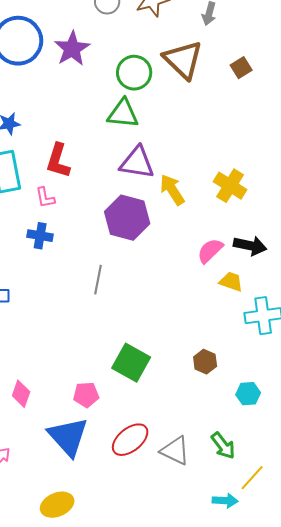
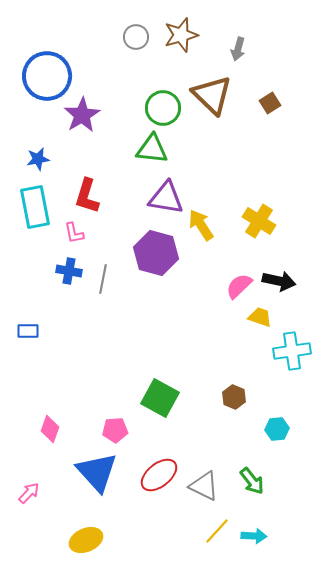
purple star: (72, 49) -> (82, 115), moved
gray line: (98, 280) -> (103, 279), moved
yellow line: (252, 478) -> (217, 531), moved

